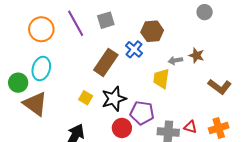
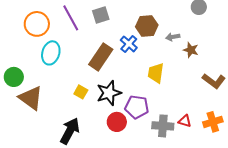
gray arrow: (175, 60) -> (173, 37), moved
cyan ellipse: (41, 69) -> (51, 53), moved

